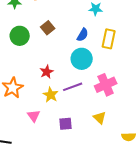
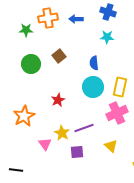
blue semicircle: (83, 35) -> (94, 63), turned 144
yellow rectangle: (109, 39) -> (120, 87), moved
purple line: (73, 87) -> (84, 128), moved
yellow star: (51, 95) -> (62, 133), moved

